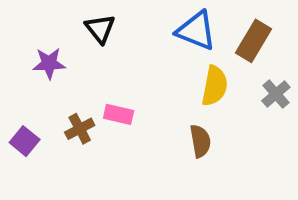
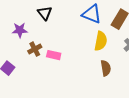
brown cross: (80, 129) -> (35, 49), moved
brown semicircle: (200, 141) -> (106, 68), moved

